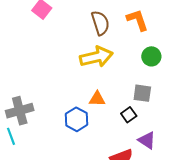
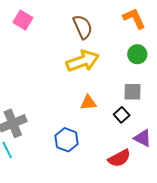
orange L-shape: (137, 20) -> (134, 18), moved
blue hexagon: (76, 119) -> (66, 140), moved

